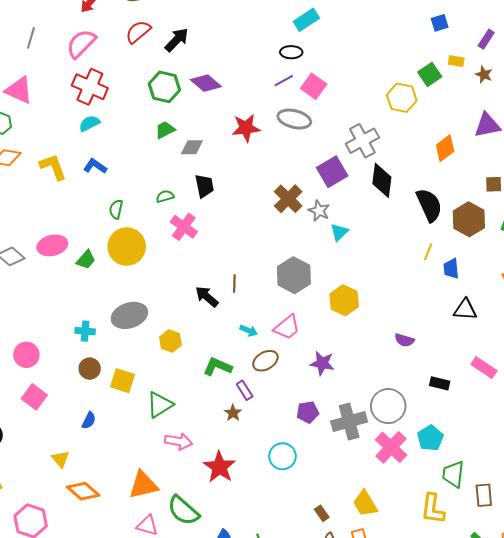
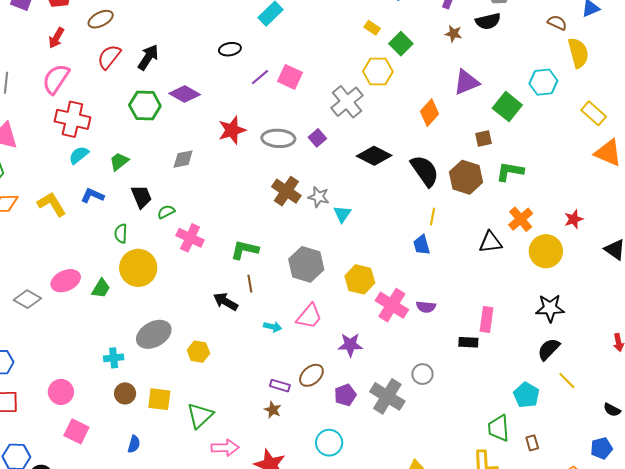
black ellipse: (291, 52) -> (230, 49), moved
yellow rectangle: (456, 61) -> (372, 28), moved, turned 35
gray ellipse: (294, 119) -> (278, 138), moved
green trapezoid: (165, 130) -> (119, 162), moved
gray cross: (362, 141) -> (347, 102), moved
purple square: (332, 172) -> (317, 138), moved, size x0.6
black diamond: (382, 180) -> (374, 156), turned -60
black trapezoid: (204, 186) -> (141, 197), moved
blue trapezoid: (451, 269) -> (422, 245), moved
black triangle: (465, 310) -> (490, 242), moved
brown ellipse: (265, 361) -> (311, 375), moved
green L-shape: (218, 367) -> (245, 250), moved
pink rectangle: (484, 368) -> (486, 320), moved, turned 75
purple rectangle: (245, 390) -> (280, 386), turned -30
gray circle: (388, 406) -> (422, 374), size x0.6
gray cross: (349, 422) -> (387, 396), turned -32
cyan pentagon: (430, 438) -> (526, 395), moved
pink cross: (391, 447) -> (392, 305), moved
brown rectangle: (484, 495) -> (532, 443), size x0.7

